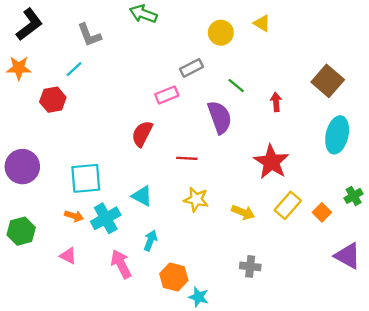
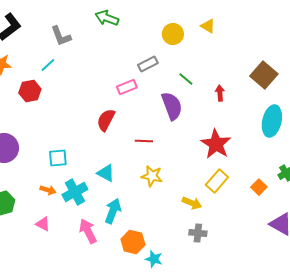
cyan square: (86, 178) -> (58, 158), size x0.7
yellow rectangle: (288, 205) -> (217, 181), moved
yellow arrow: (243, 212) -> (192, 203), moved
cyan arrow: (150, 241) -> (113, 211), size x1.4

